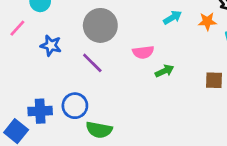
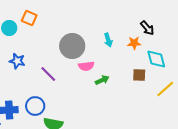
cyan arrow: (173, 17) -> (108, 40), turned 104
gray circle: (100, 25) -> (72, 46), moved
brown square: (214, 80) -> (139, 75), moved

